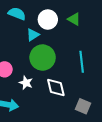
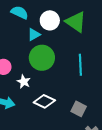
green triangle: (74, 19) -> (76, 22), size x1.6
white diamond: (56, 88) -> (44, 101), moved, turned -55

